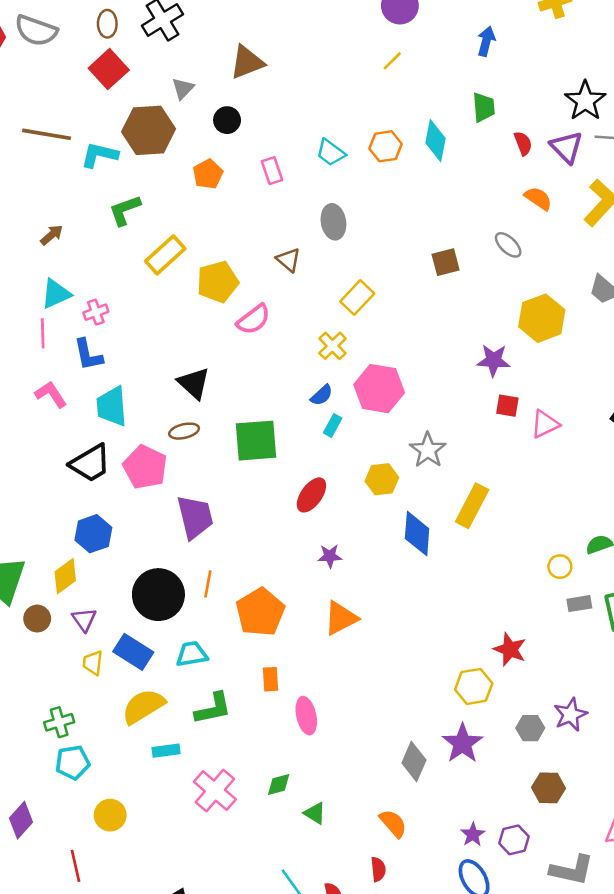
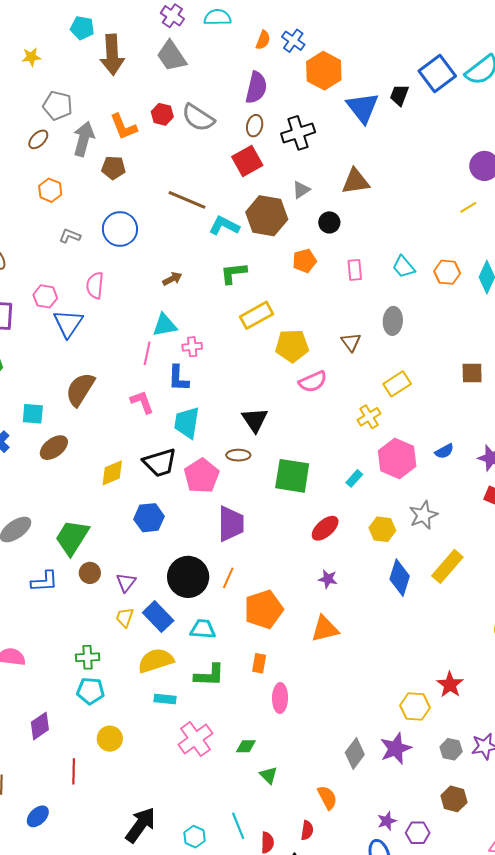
blue semicircle: (322, 395) -> (444, 451), moved
yellow diamond: (65, 576) -> (112, 473), moved

